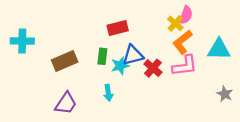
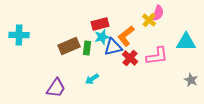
orange L-shape: (182, 42) -> (126, 36), moved
brown rectangle: (65, 61) -> (69, 46), moved
cyan star: (120, 66) -> (102, 37), moved
cyan arrow: (108, 93) -> (92, 79), turned 64

